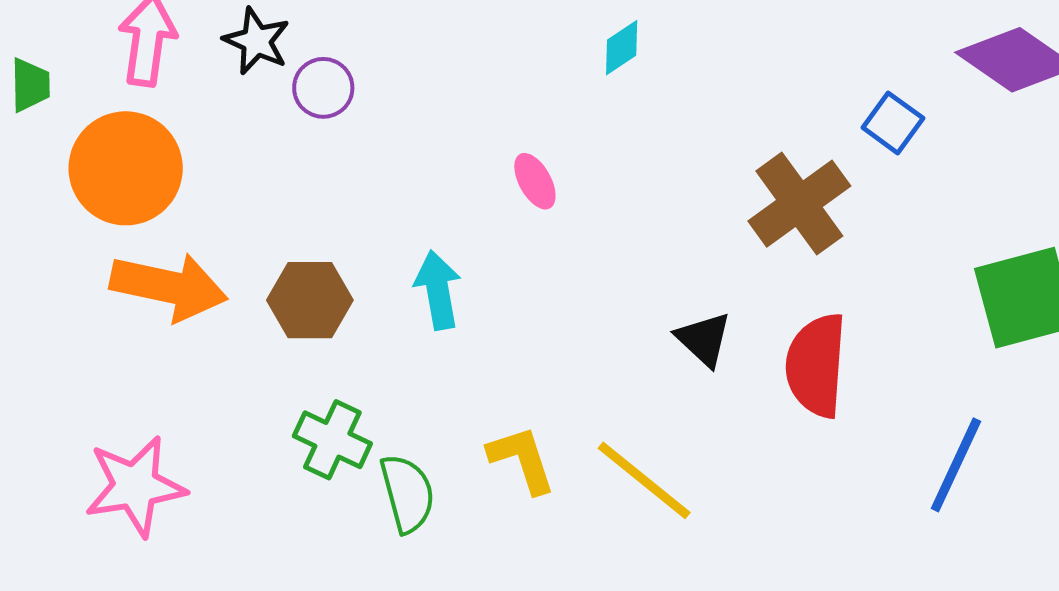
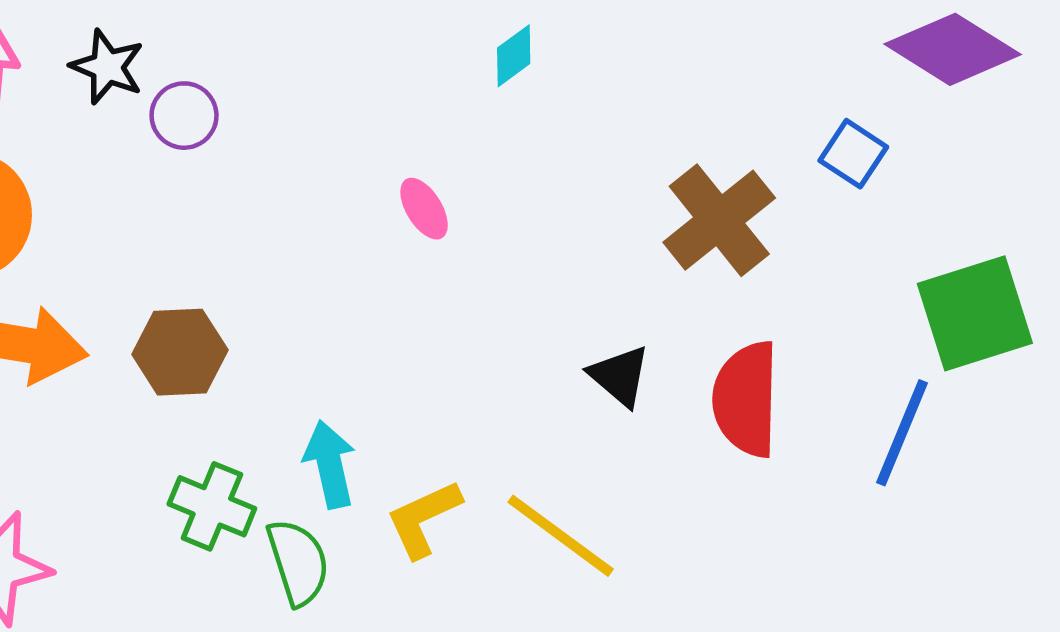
blue square: (893, 123) -> (853, 154), moved
cyan arrow: (438, 290) -> (330, 464), moved
yellow L-shape: (522, 459) -> (423, 519), turned -94
blue line: (956, 465) -> (902, 433), moved

